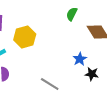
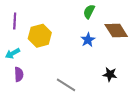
blue star: (80, 59) -> (88, 40), moved

